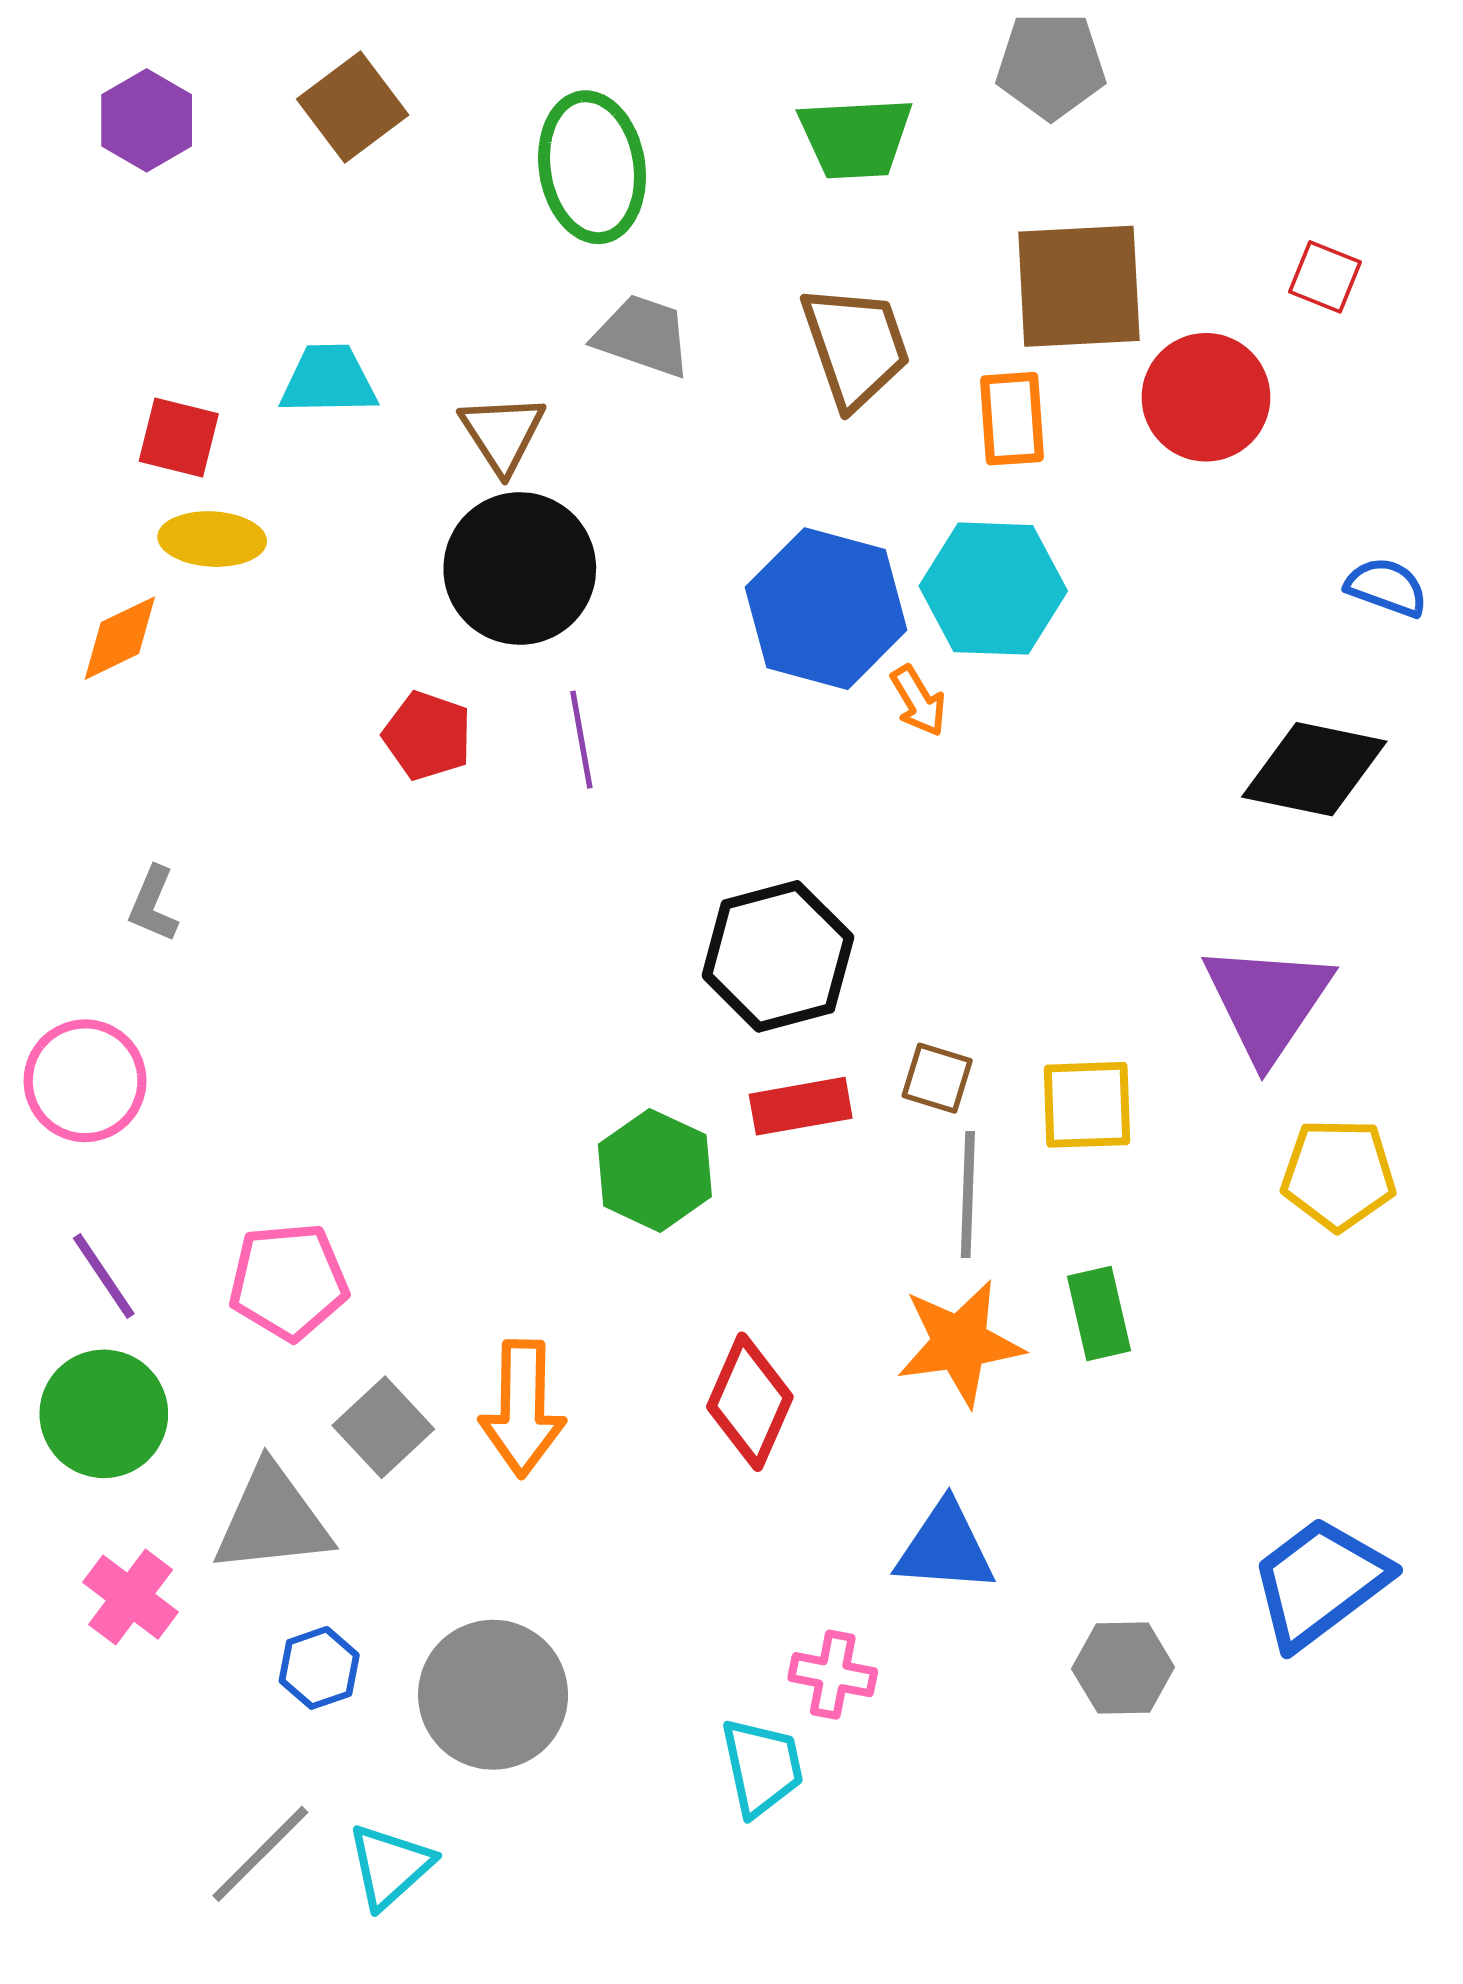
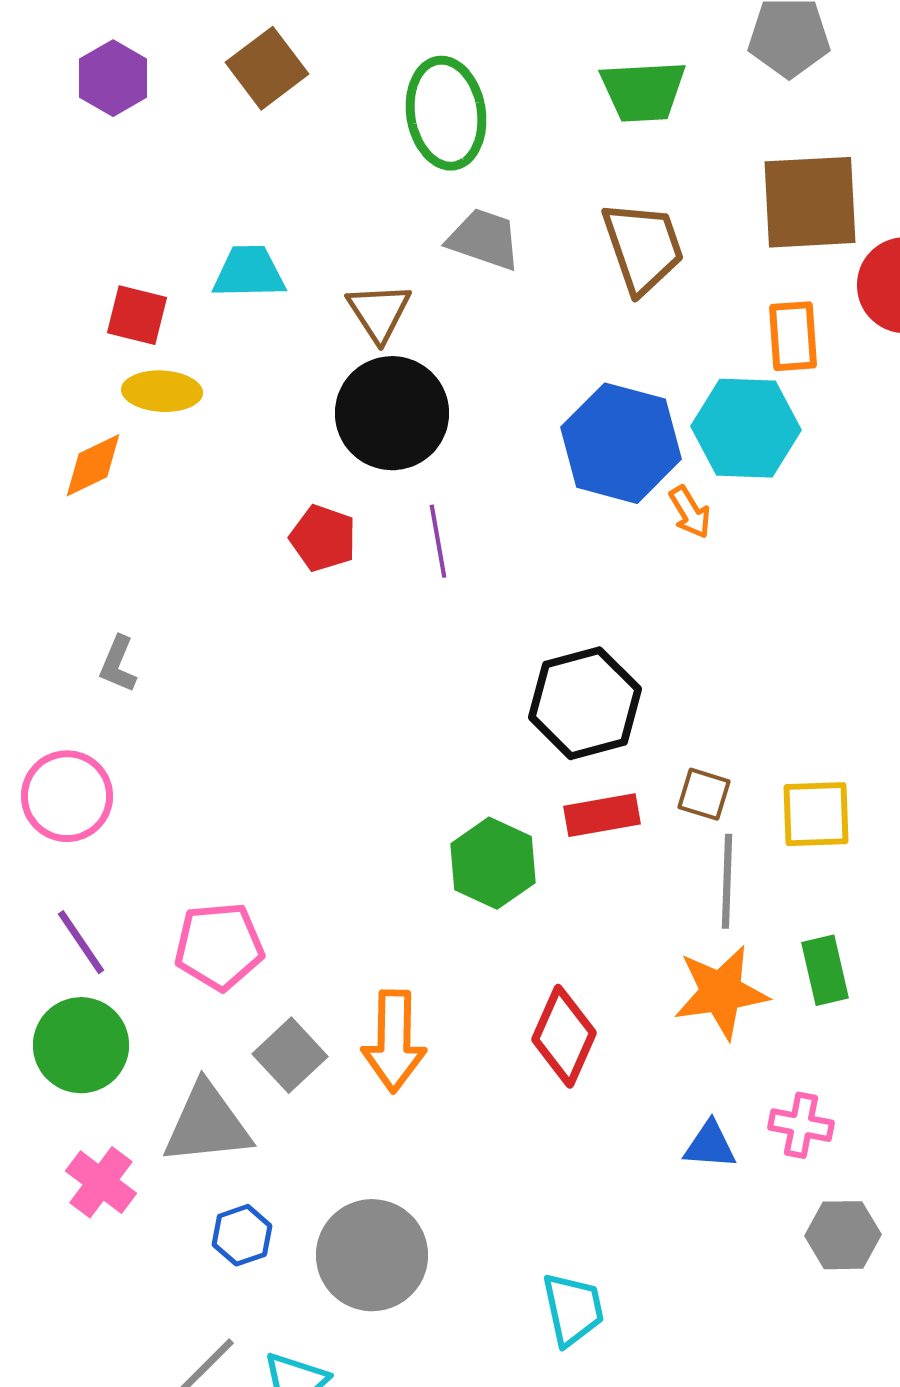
orange rectangle: (1012, 419) -> (793, 336), moved
blue triangle: (945, 1548) -> (710, 1145), size x0.7
pink cross: (833, 1675) -> (801, 1125), moved

